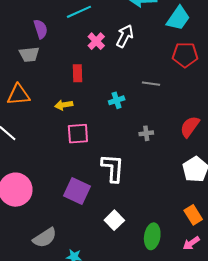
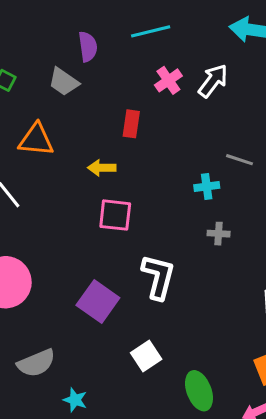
gray trapezoid: (29, 54) -> (64, 82), turned 30
cyan cross: (117, 100) -> (207, 186), moved
green ellipse: (152, 236) -> (199, 391), turned -40

